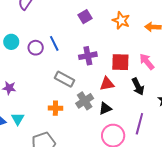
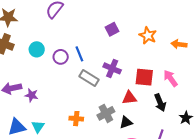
purple cross: (88, 56) -> (112, 68), turned 30
gray rectangle: (65, 79) -> (89, 78), moved

